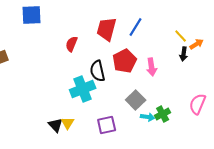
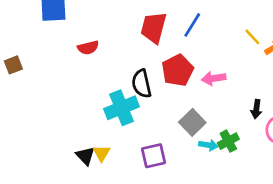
red semicircle: (72, 44) -> (88, 48), moved, turned -126
black arrow: (184, 54) -> (256, 109), moved
pink arrow: (152, 67) -> (214, 78), turned 90

